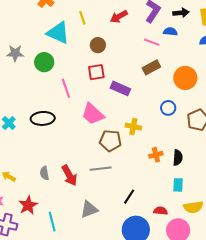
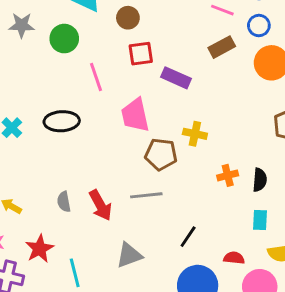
brown circle: (98, 45) -> (128, 18), moved
blue circle: (168, 108) -> (259, 26), moved
pink trapezoid: (93, 114) -> (135, 115), turned 35

